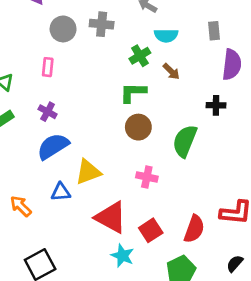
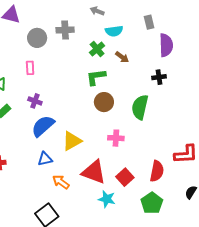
blue triangle: (61, 192) -> (45, 159), moved
orange arrow: (21, 206) -> (61, 182), moved

